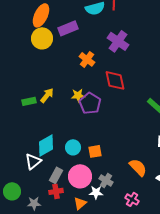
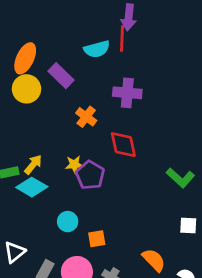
purple rectangle: (68, 28) -> (61, 76), turned 66
purple cross: (118, 41) -> (127, 93), turned -30
cyan diamond: (46, 145) -> (32, 187), moved, turned 60
cyan circle: (73, 147) -> (68, 222), moved

